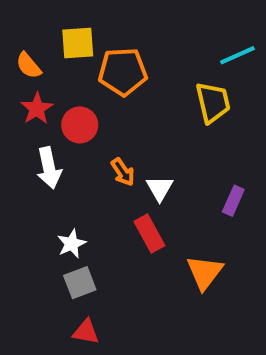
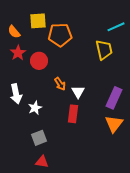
white arrow: (49, 168) -> (16, 94), moved
purple rectangle: (233, 201) -> (114, 98), size x1.5
red rectangle: (149, 233) -> (73, 114), turned 36
white star: (72, 244) -> (35, 108), moved
orange triangle: (205, 272) -> (114, 124), moved

